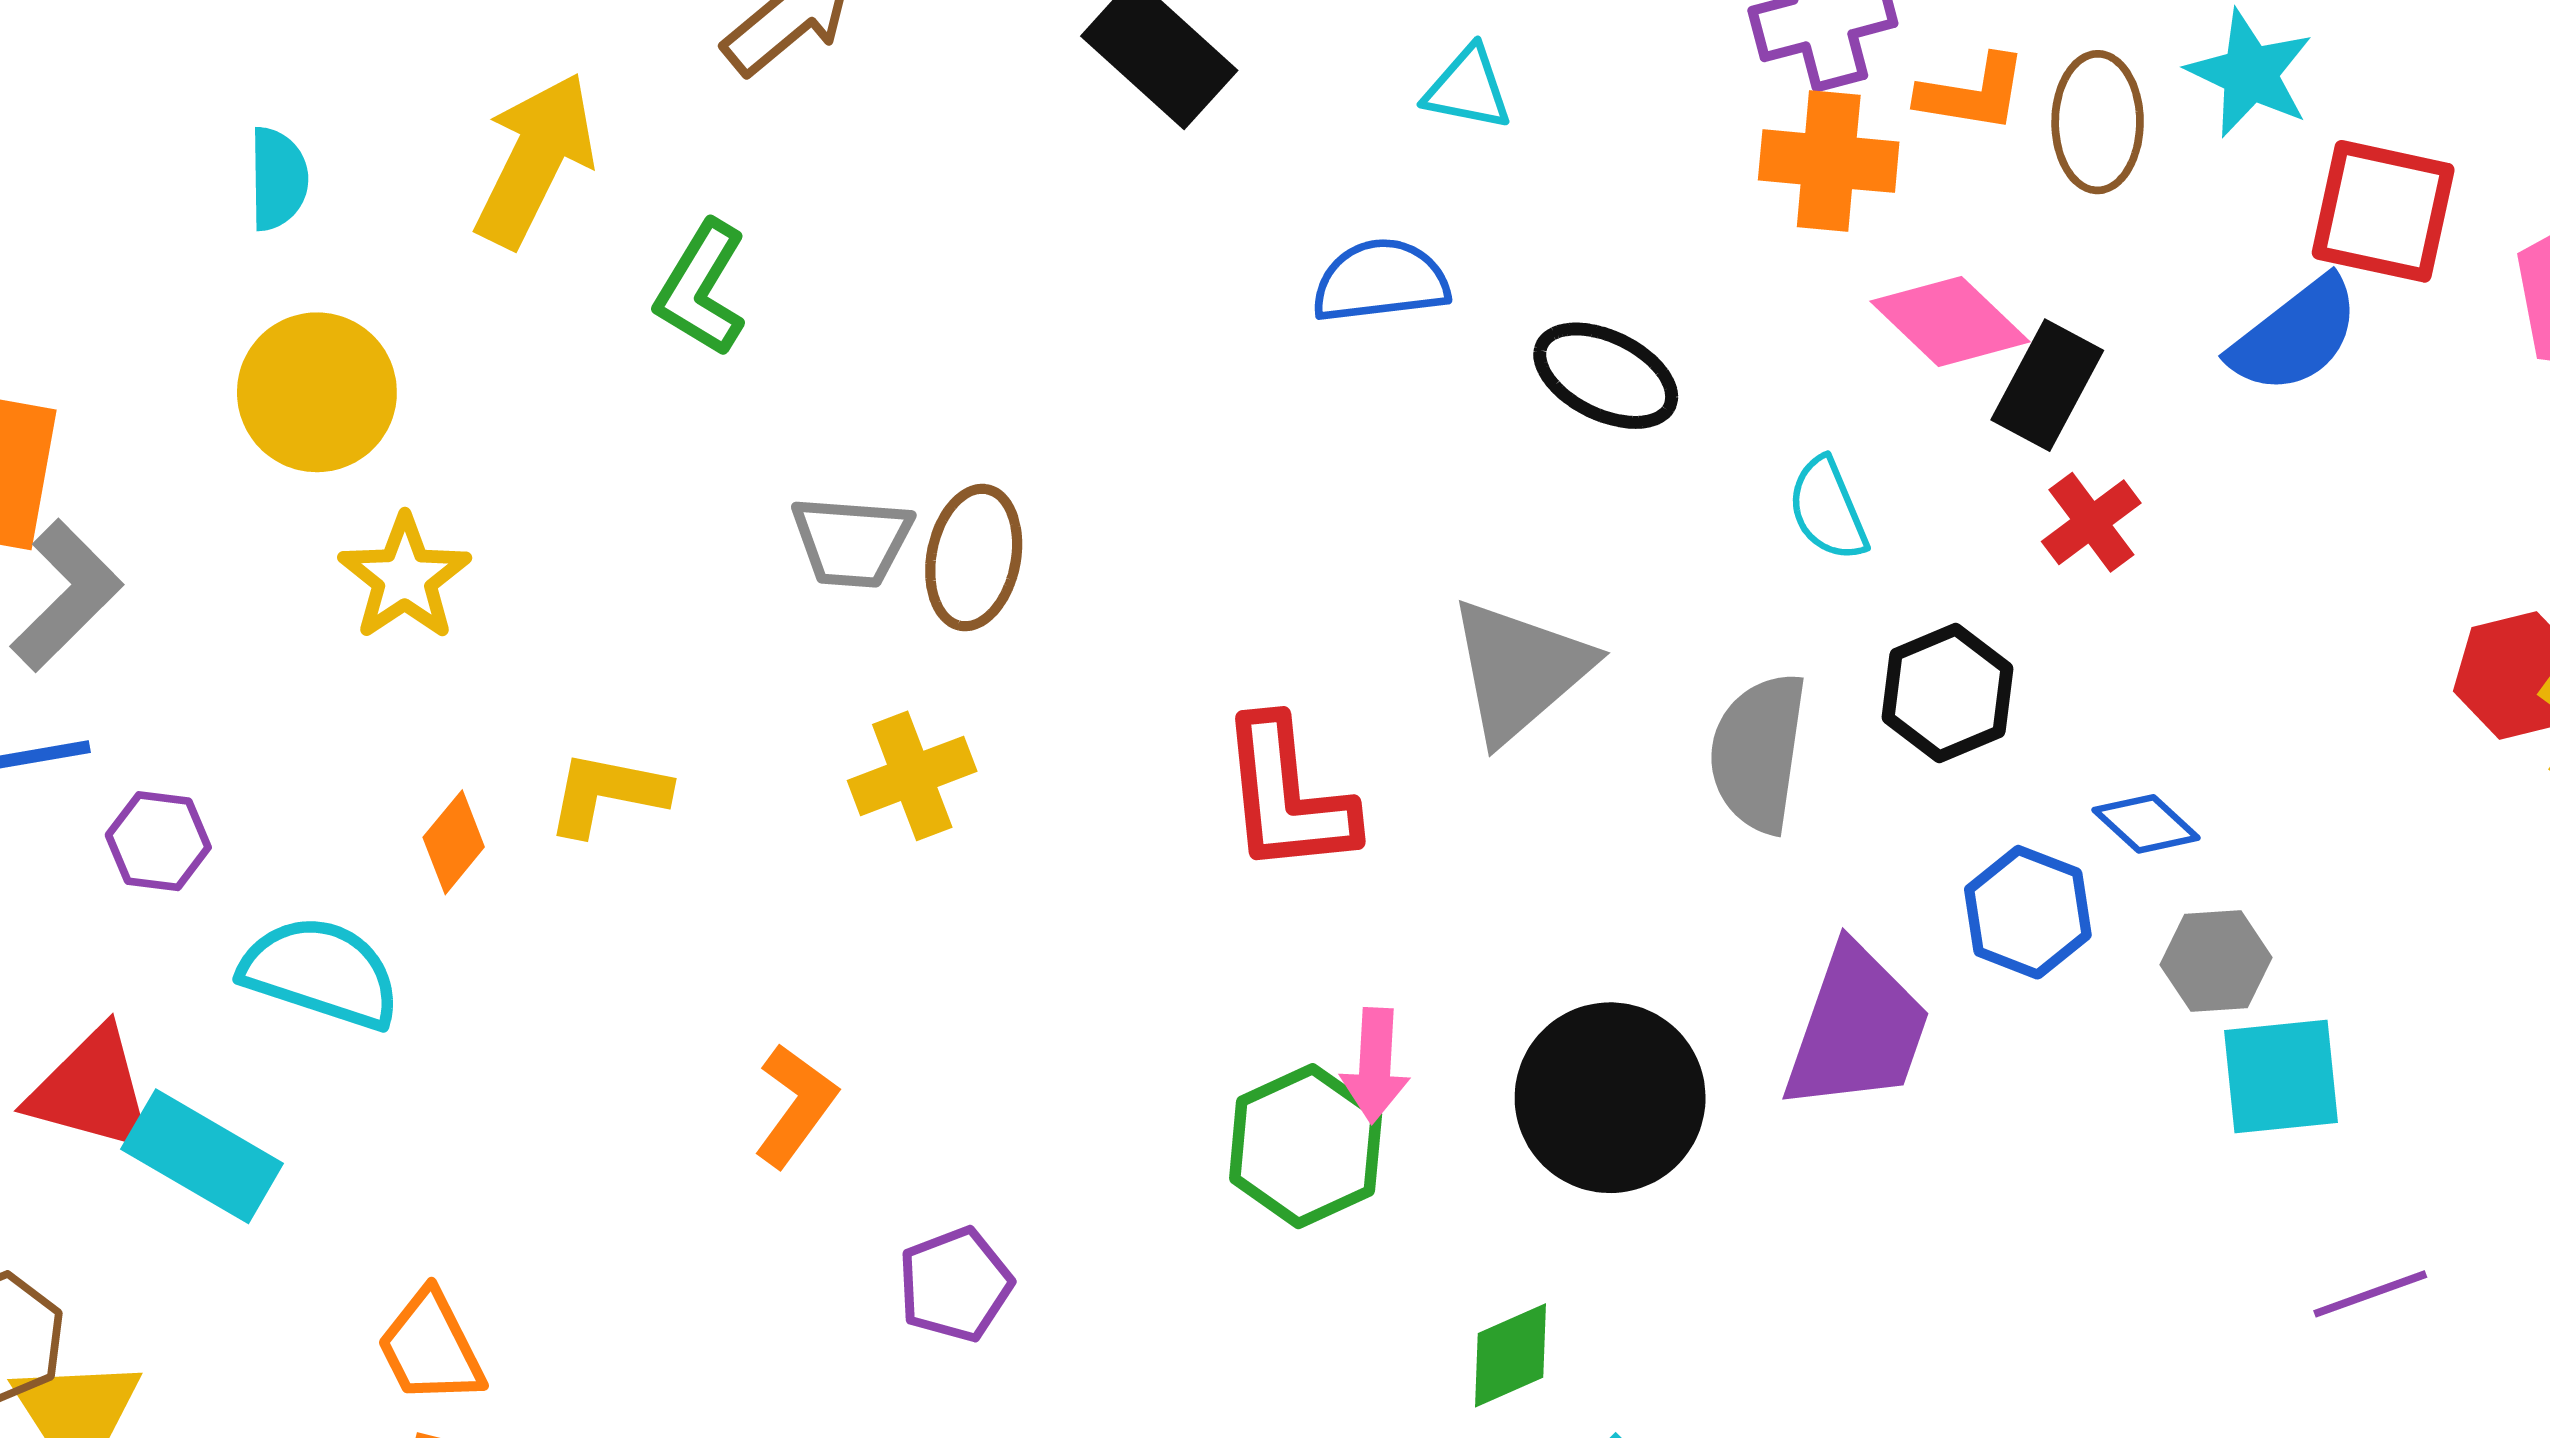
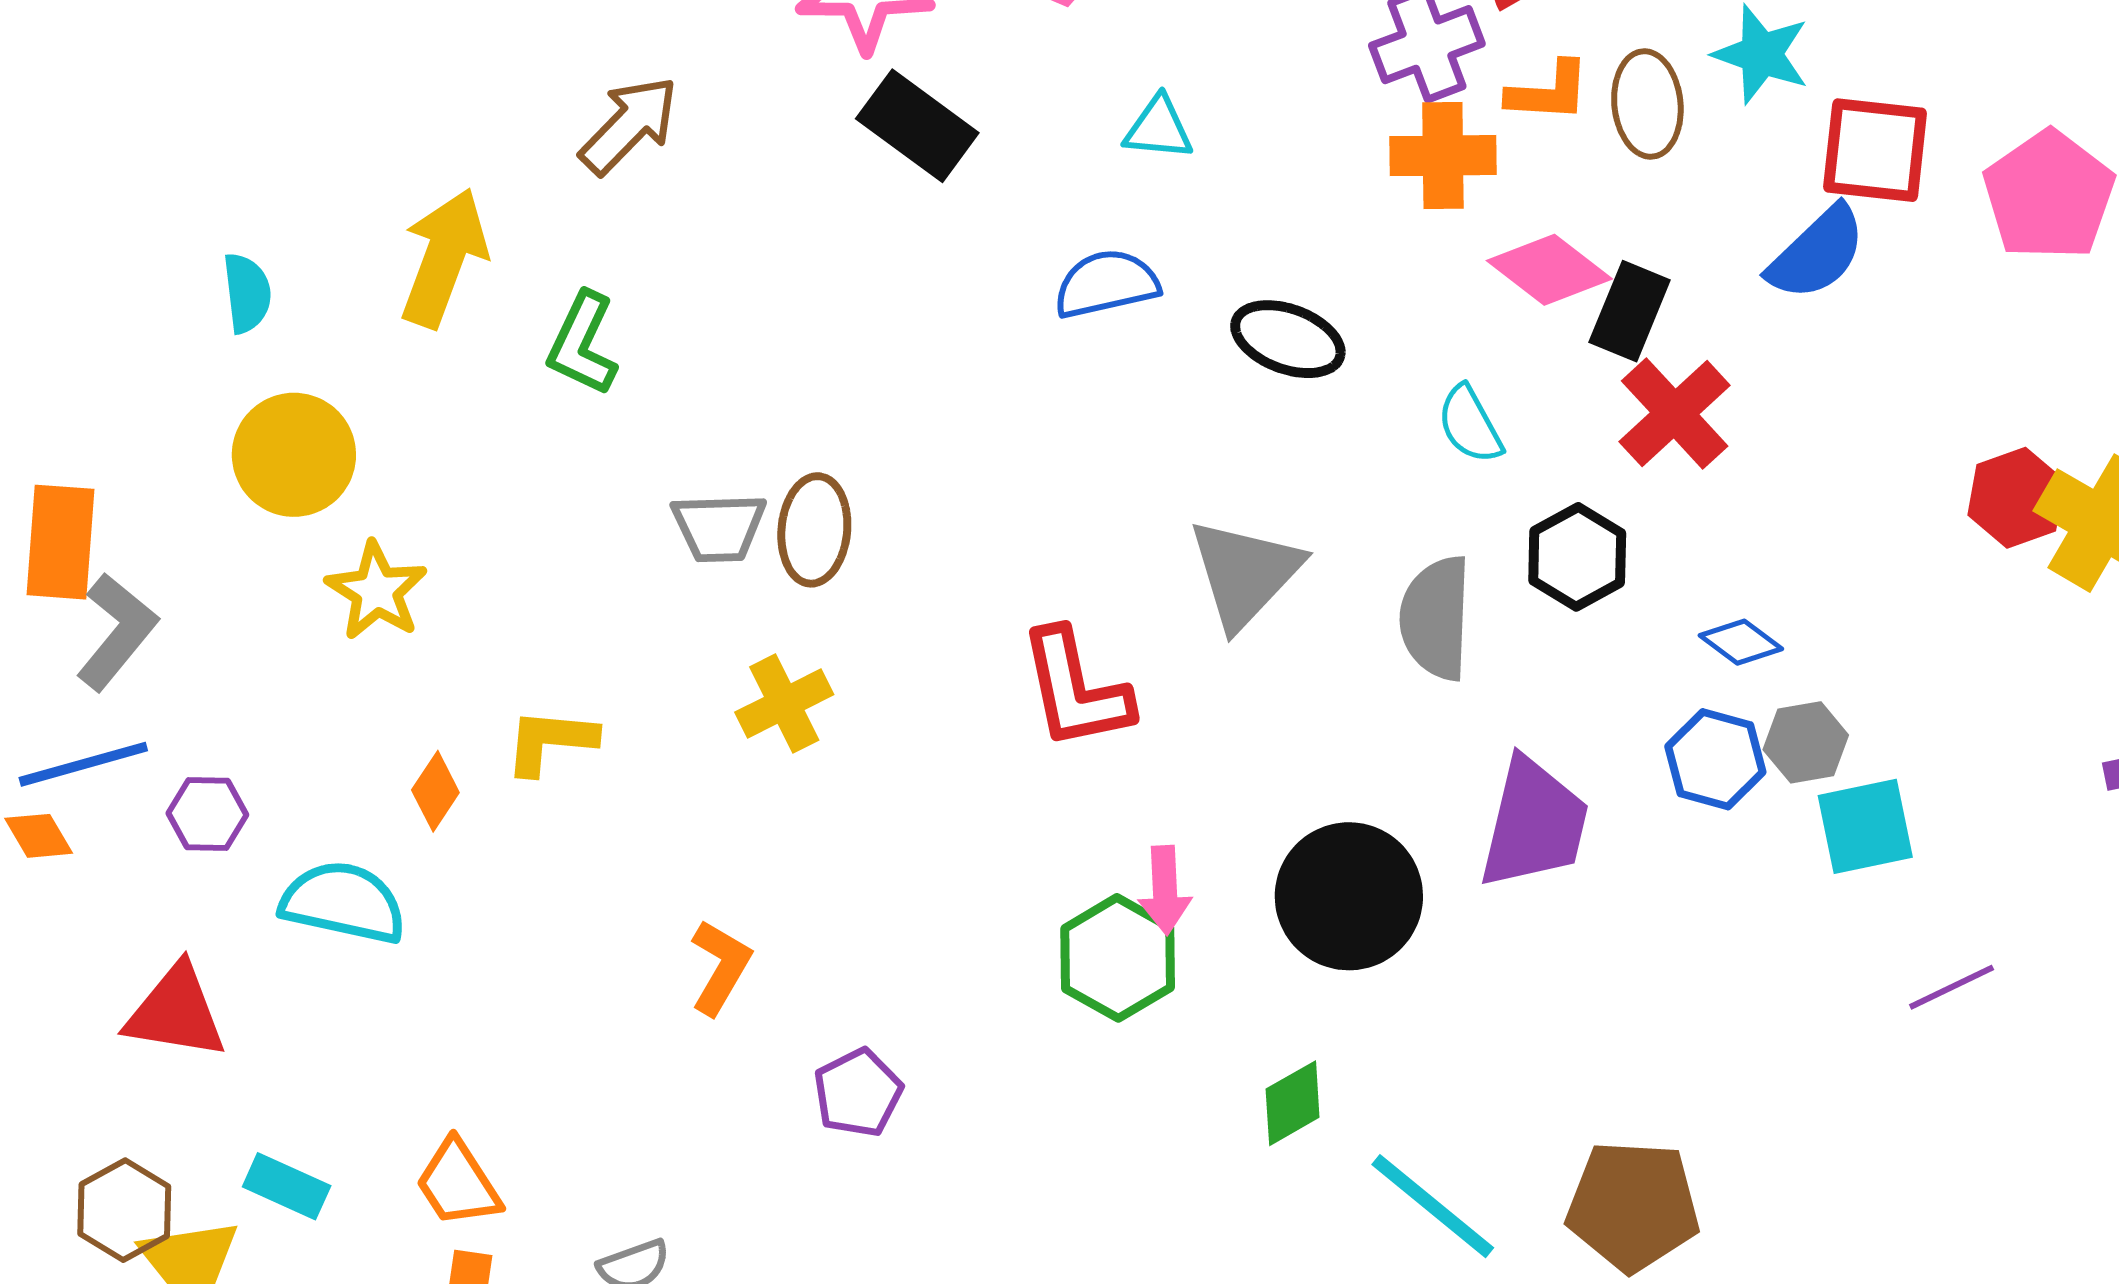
red cross: (2091, 522) -> (1675, 413), size x1.5
blue hexagon: (2028, 912) -> (1715, 759), moved
cyan rectangle: (202, 1156) -> (287, 1186), moved, size x0.7

